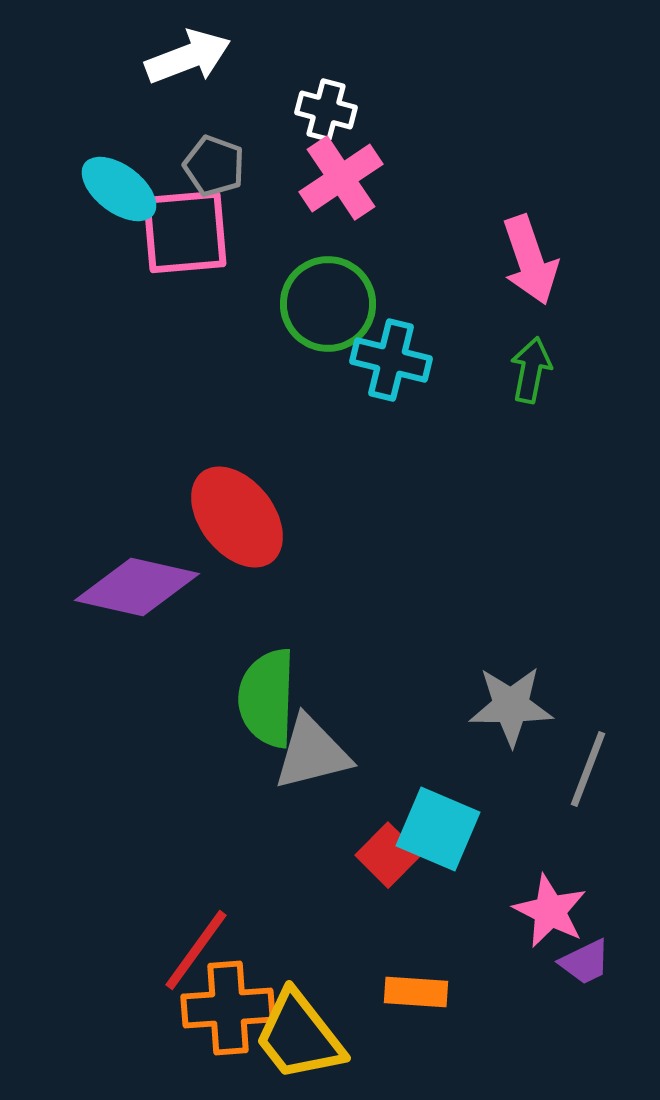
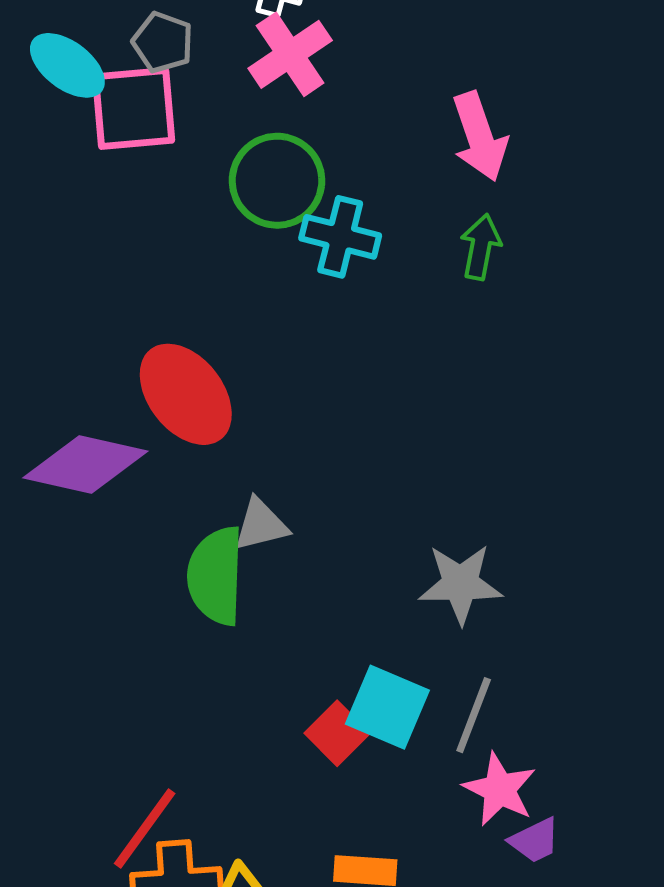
gray triangle: (312, 753) -> (261, 525), moved, size x0.7
gray line: (588, 769) -> (474, 715), moved

